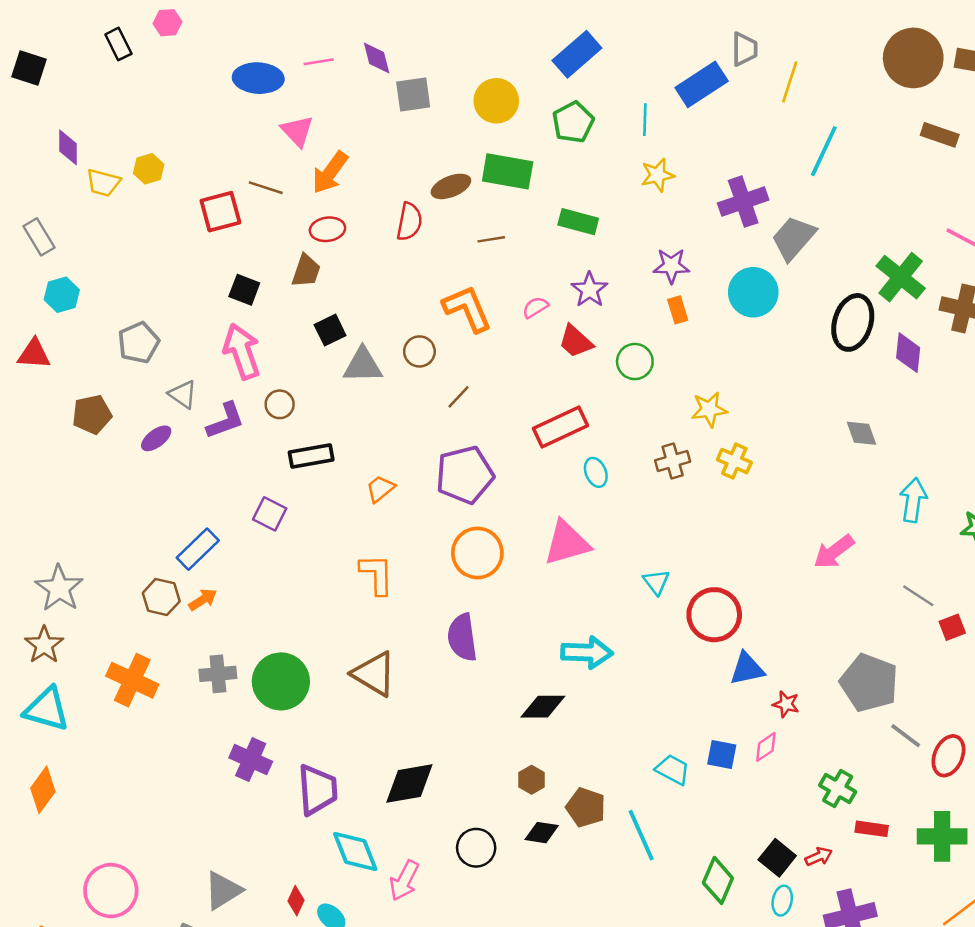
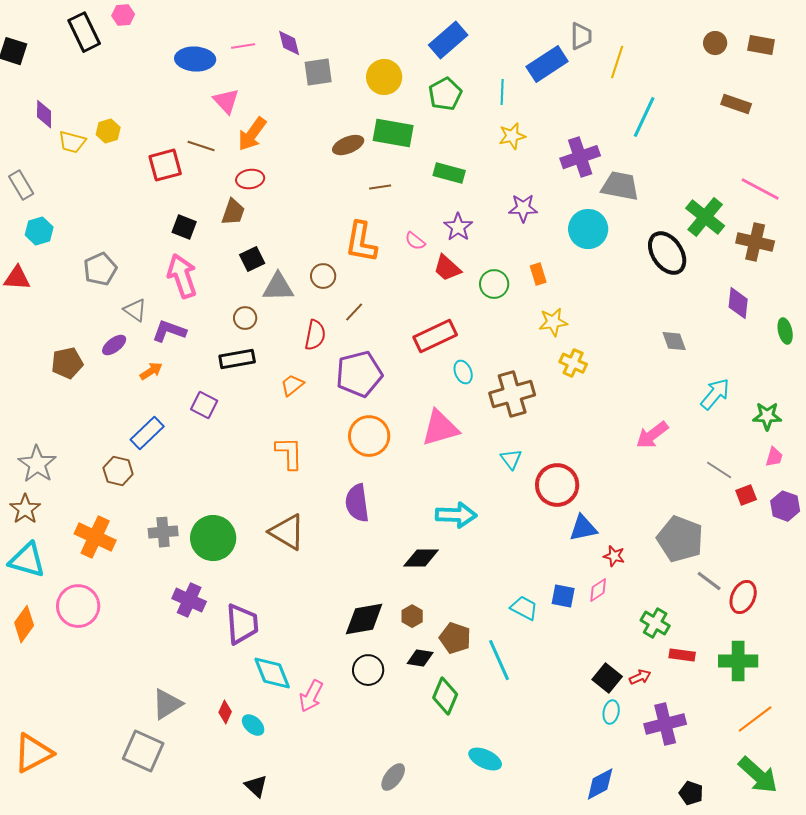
black rectangle: (118, 44) -> (84, 32), size x1.5
brown circle: (913, 58) -> (715, 43), size x0.5
red semicircle: (409, 222) -> (315, 335), moved
gray trapezoid: (794, 238) -> (620, 186), turned 60
pink semicircle: (535, 307) -> (415, 241), turned -110
orange L-shape: (467, 309) -> (361, 242), turned -147
orange rectangle: (678, 310) -> (538, 274), moved
black ellipse: (853, 322) -> (667, 253), turned -51
purple diamond: (908, 353) -> (738, 303), moved
brown circle: (280, 404) -> (245, 318), moved
brown pentagon: (92, 414) -> (67, 363), moved
purple L-shape: (225, 421) -> (169, 331), turned -140
brown cross: (673, 461) -> (512, 394), moved, size x1.6
cyan arrow: (913, 500) -> (715, 394), turned 32
orange arrow: (203, 600) -> (151, 371), moved
black diamond: (409, 783) -> (364, 619), moved
green diamond: (718, 880) -> (445, 696), moved
pink circle: (111, 891) -> (78, 606), moved

